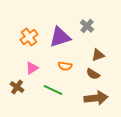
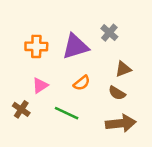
orange cross: (29, 37) -> (36, 46), turned 36
orange semicircle: (65, 66) -> (82, 83), turned -48

